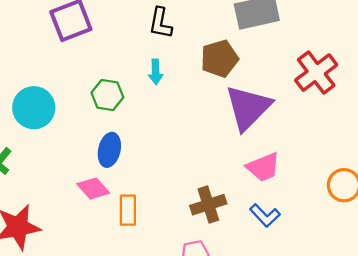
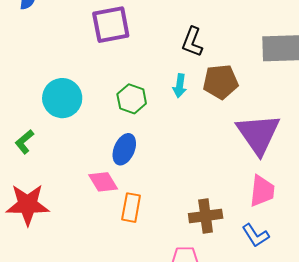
brown pentagon: (220, 59) -> (220, 82), moved
purple triangle: (248, 108) -> (258, 134), turned -30
pink trapezoid: (263, 167) -> (262, 191), turned -72

